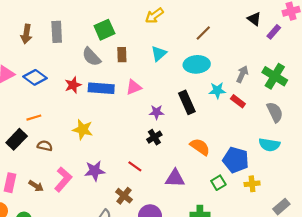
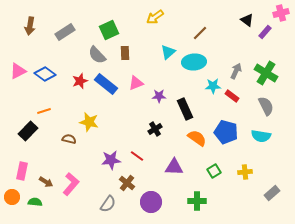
gray rectangle: (57, 32) -> (65, 32), turned 60
brown arrow: (26, 34) -> (30, 26), moved
cyan triangle: (159, 54) -> (168, 52), moved
blue rectangle: (101, 88) -> (106, 84), turned 35
black rectangle: (187, 102) -> (185, 109), moved
purple star: (157, 112) -> (159, 96), moved
brown semicircle: (45, 146) -> (69, 139), moved
blue pentagon: (236, 160) -> (226, 132), moved
purple star: (95, 171) -> (111, 160), moved
pink L-shape: (63, 179) -> (71, 184), moved
brown arrow: (36, 186) -> (46, 182), moved

